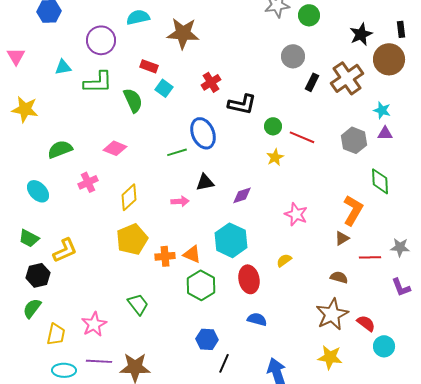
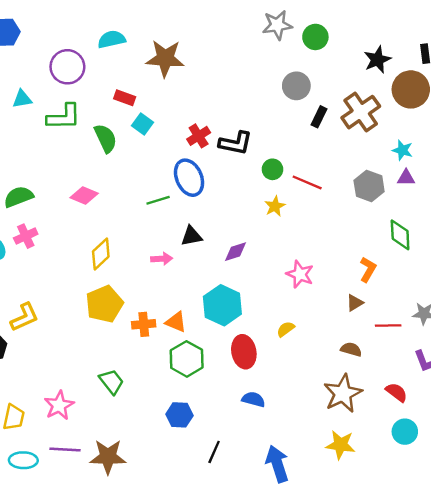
red cross: (211, 82) -> (199, 136), moved
pink cross: (88, 182) -> (26, 236), moved
orange L-shape: (353, 210) -> (368, 269), size x0.7
red semicircle: (366, 323) -> (396, 392), moved
blue hexagon: (207, 339) -> (179, 415), moved

